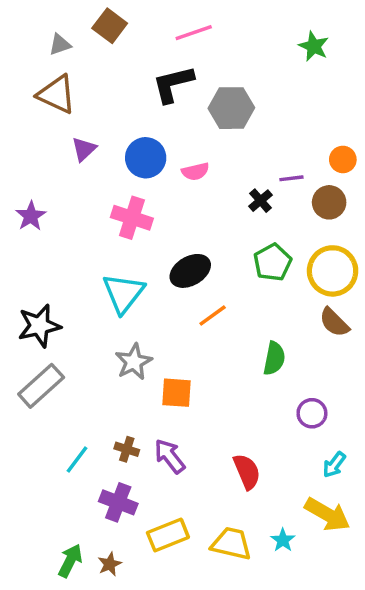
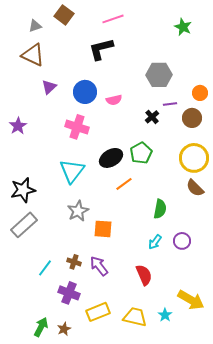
gray hexagon: (231, 108) -> (159, 75), moved
green pentagon: (273, 262) -> (141, 153), moved
cyan arrow: (334, 465) -> (155, 242), moved

